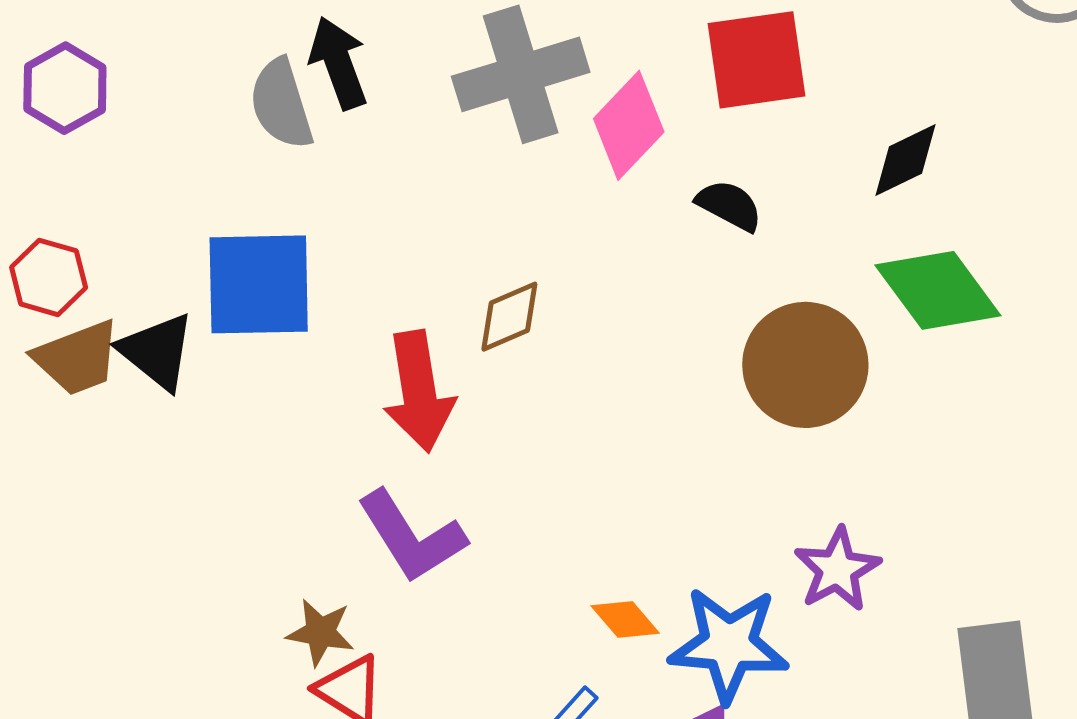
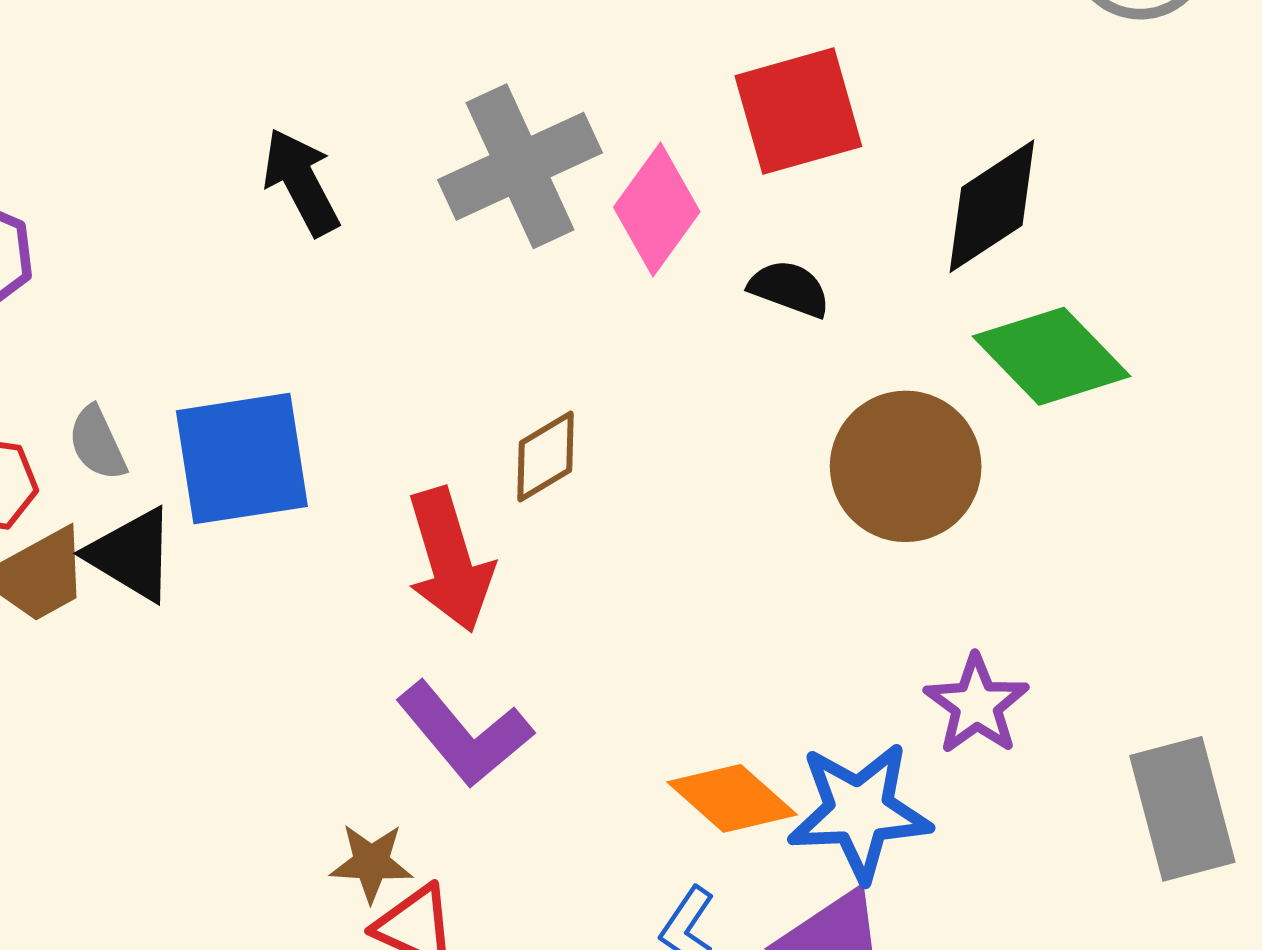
gray semicircle: (281, 104) -> (97, 443), moved, size x0.7
black diamond: (905, 160) -> (992, 206), size x1.4
orange diamond: (625, 619) -> (732, 798), size x1.5

